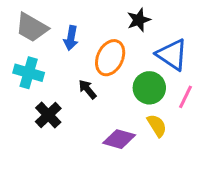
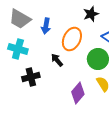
black cross: (48, 115) -> (31, 77), turned 30
purple diamond: (119, 139) -> (78, 93), turned -65

